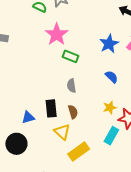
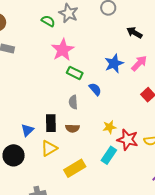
blue semicircle: (112, 77) -> (95, 89), moved
brown semicircle: (73, 112) -> (72, 128), turned 104
blue triangle: (28, 117) -> (27, 130), turned -32
yellow triangle: (62, 132) -> (49, 148), moved, turned 42

